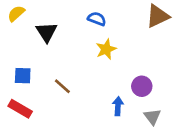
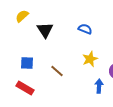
blue semicircle: (97, 19) -> (85, 29), moved
yellow star: (106, 49) -> (90, 59), moved

